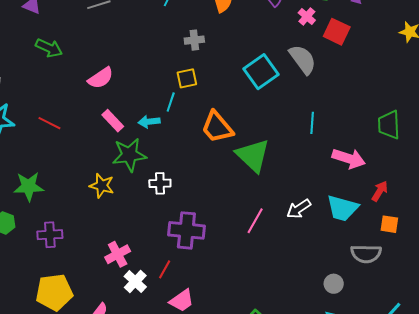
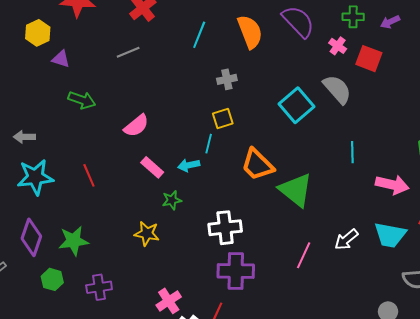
red line: (49, 123) -> (89, 175), turned 45
green star: (129, 155) -> (172, 200), size x0.6
white cross: (160, 183) -> (225, 228), moved, size x1.5

